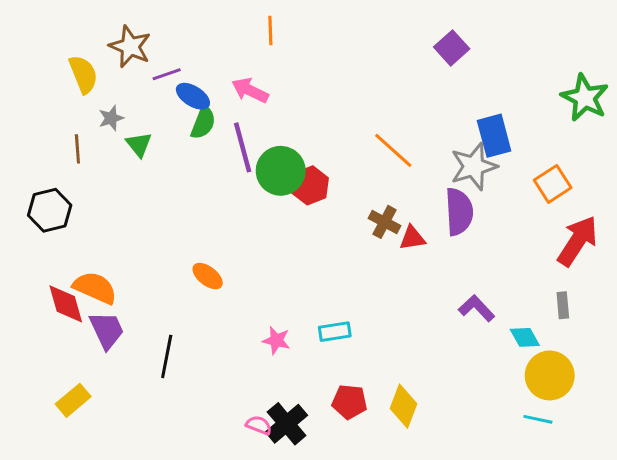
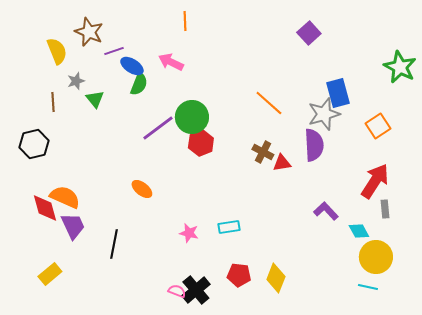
purple line: (243, 147) -> (158, 128), moved, turned 68
red hexagon: (310, 185) -> (201, 143), moved
red arrow: (577, 241) -> (375, 181), moved

